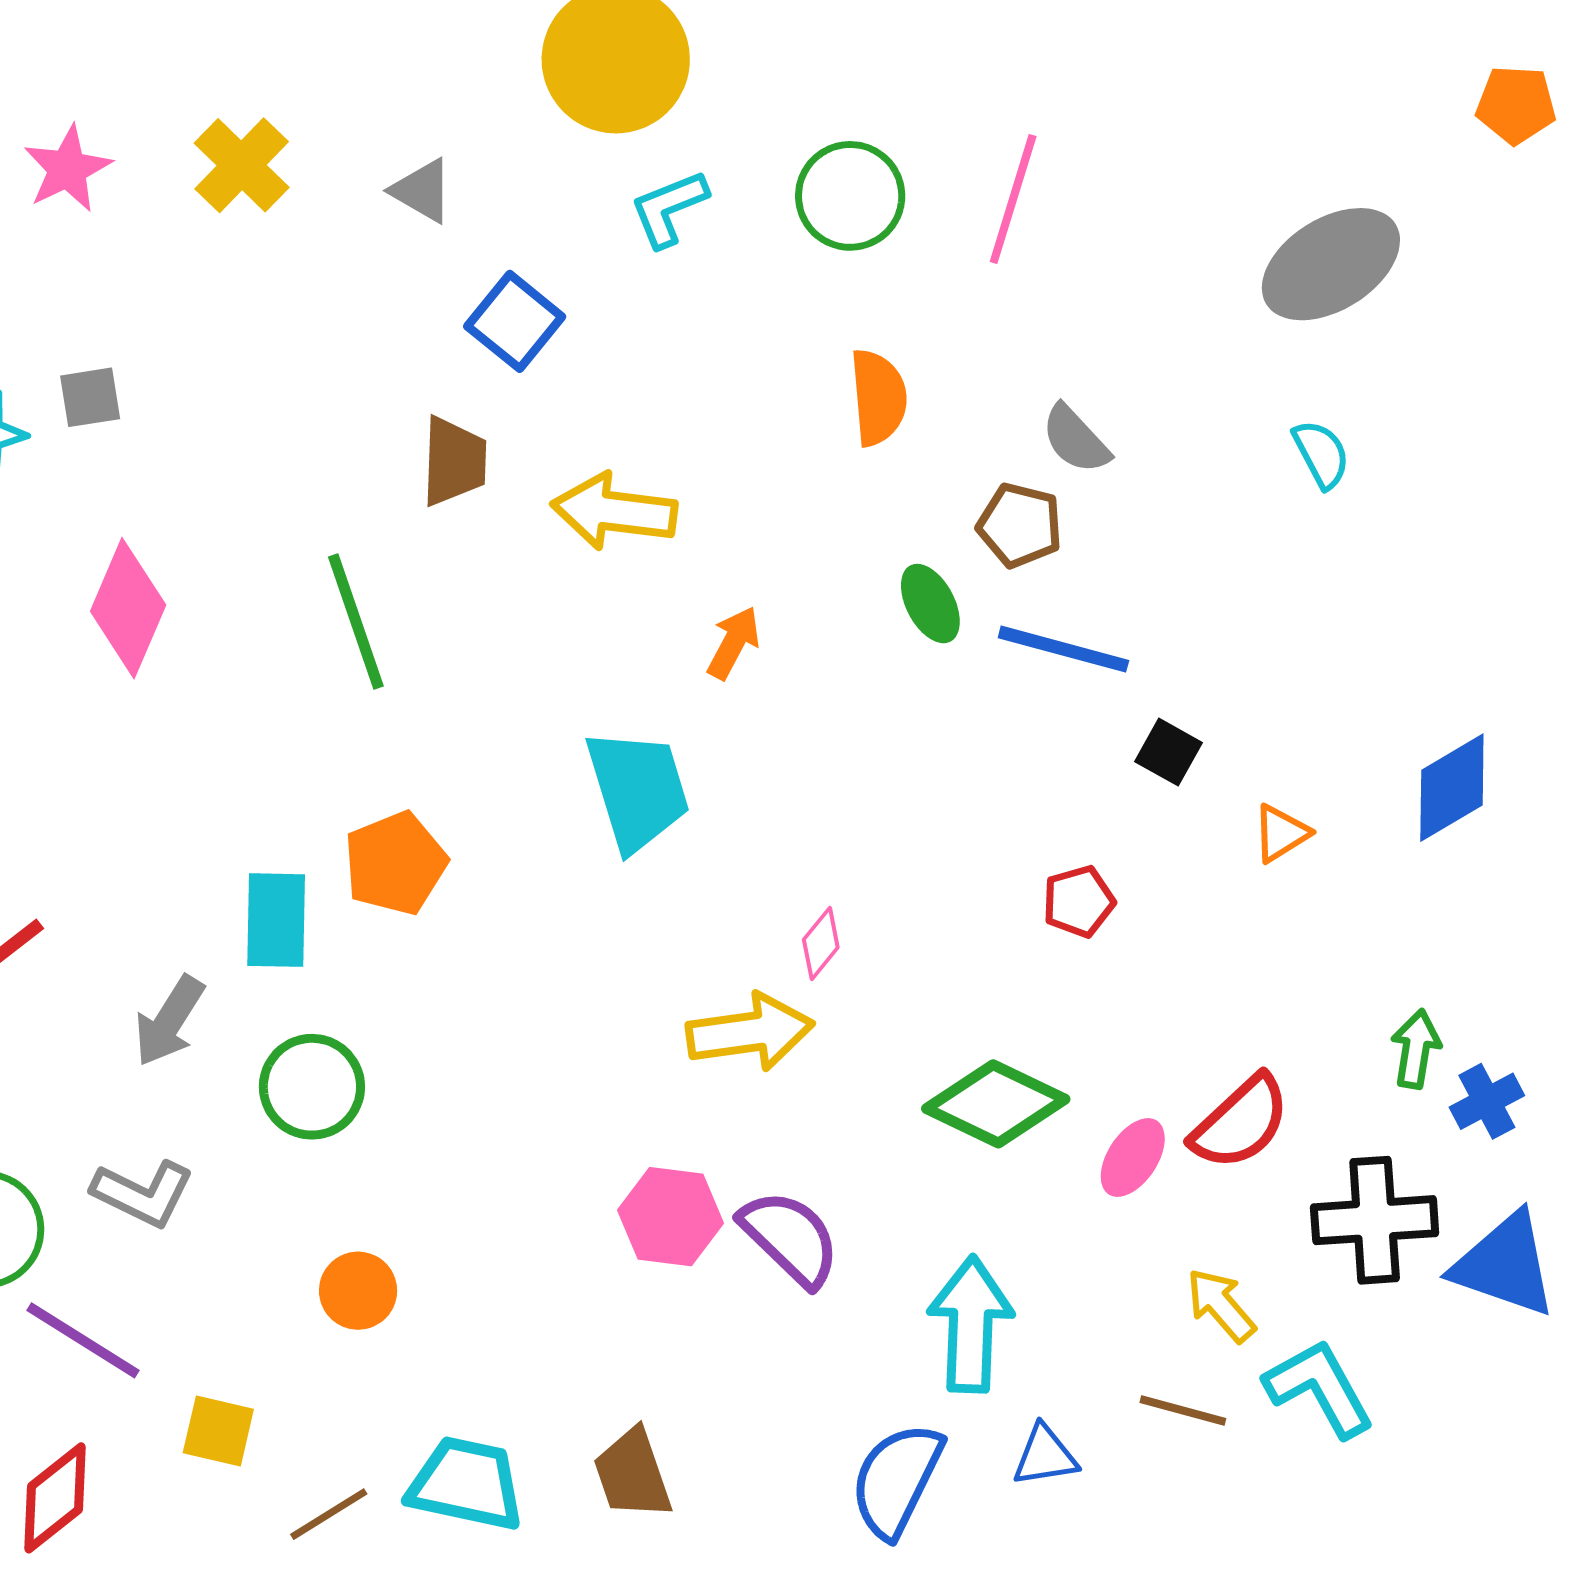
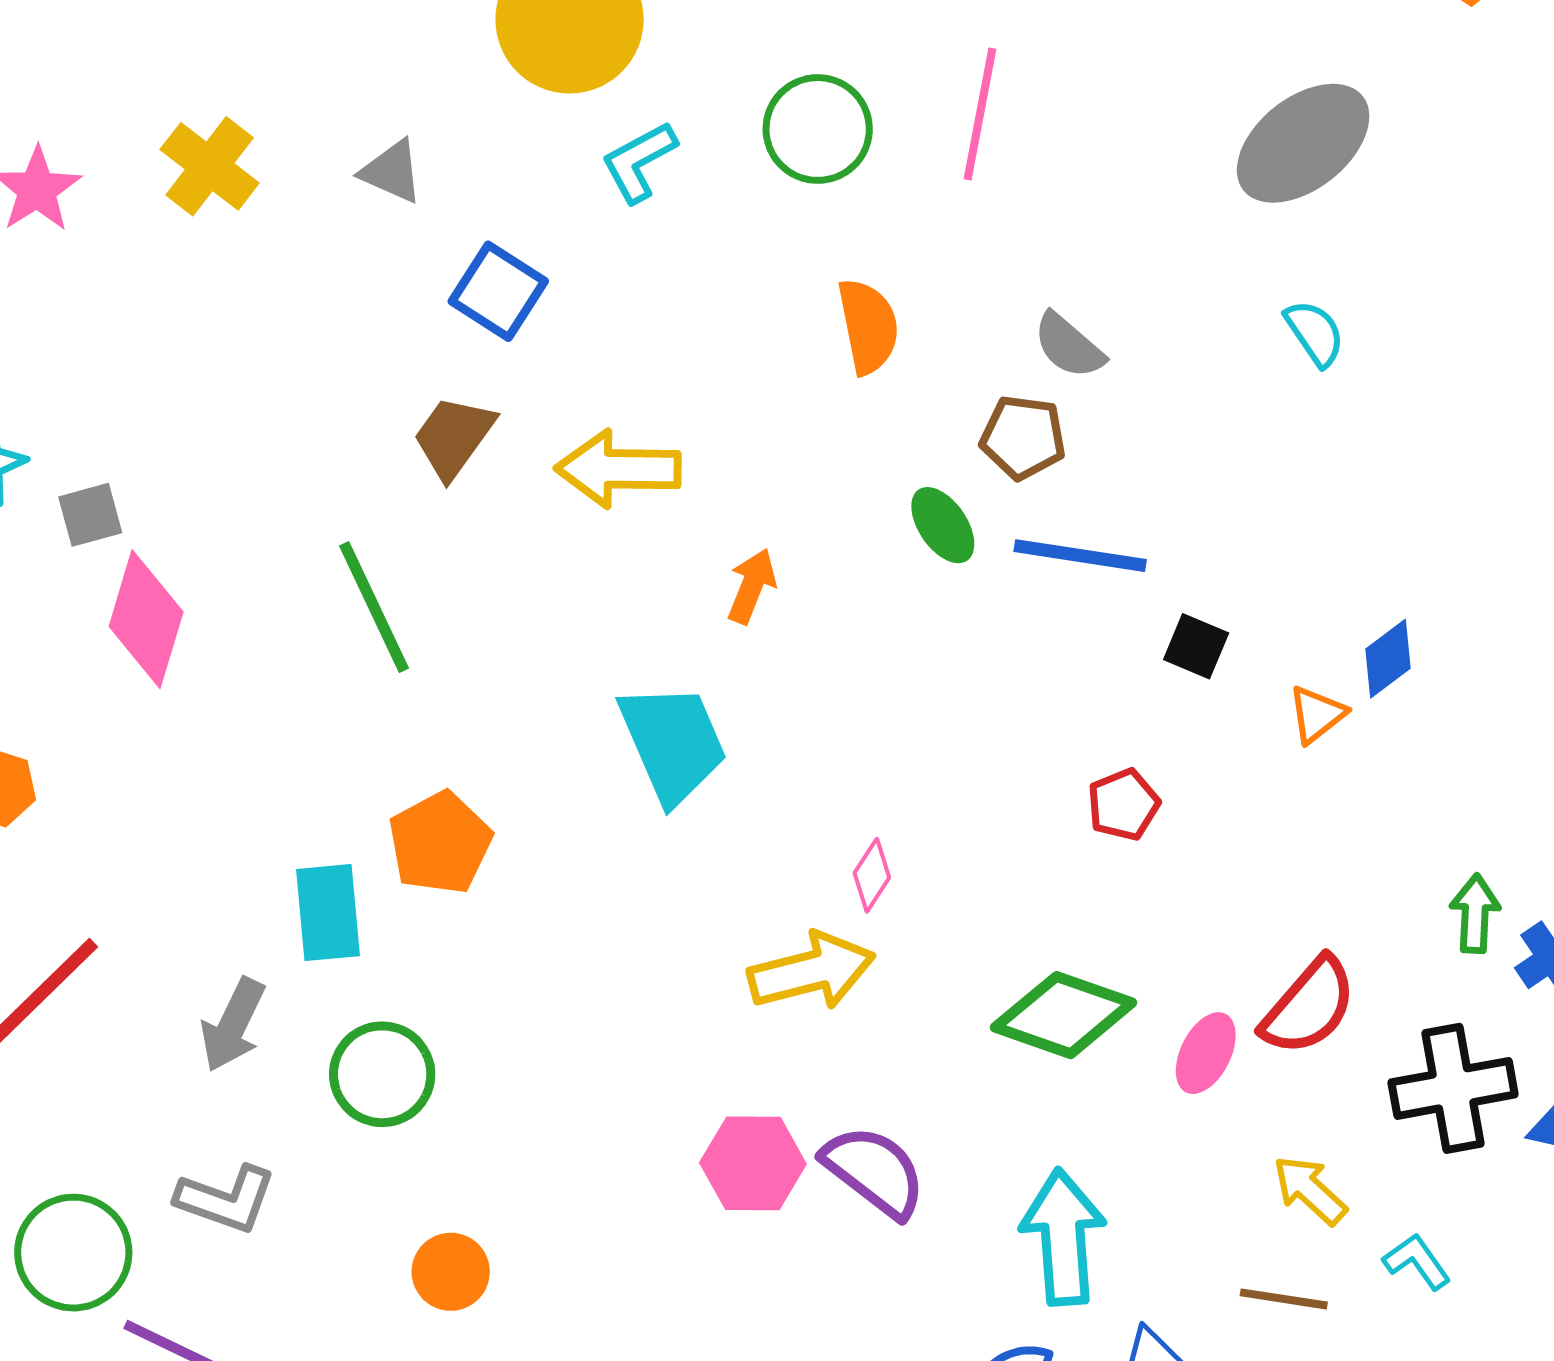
gray square: (90, 397) -> (90, 515), moved
brown trapezoid: (454, 461) -> (454, 437), turned -140
blue diamond: (1452, 788) -> (1388, 659), moved, size x0.7
cyan L-shape: (1319, 1388) -> (1417, 1261), size x0.6

